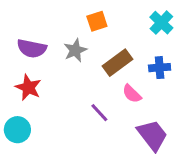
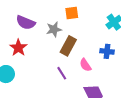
brown rectangle: (117, 63) -> (68, 46), moved, turned -36

